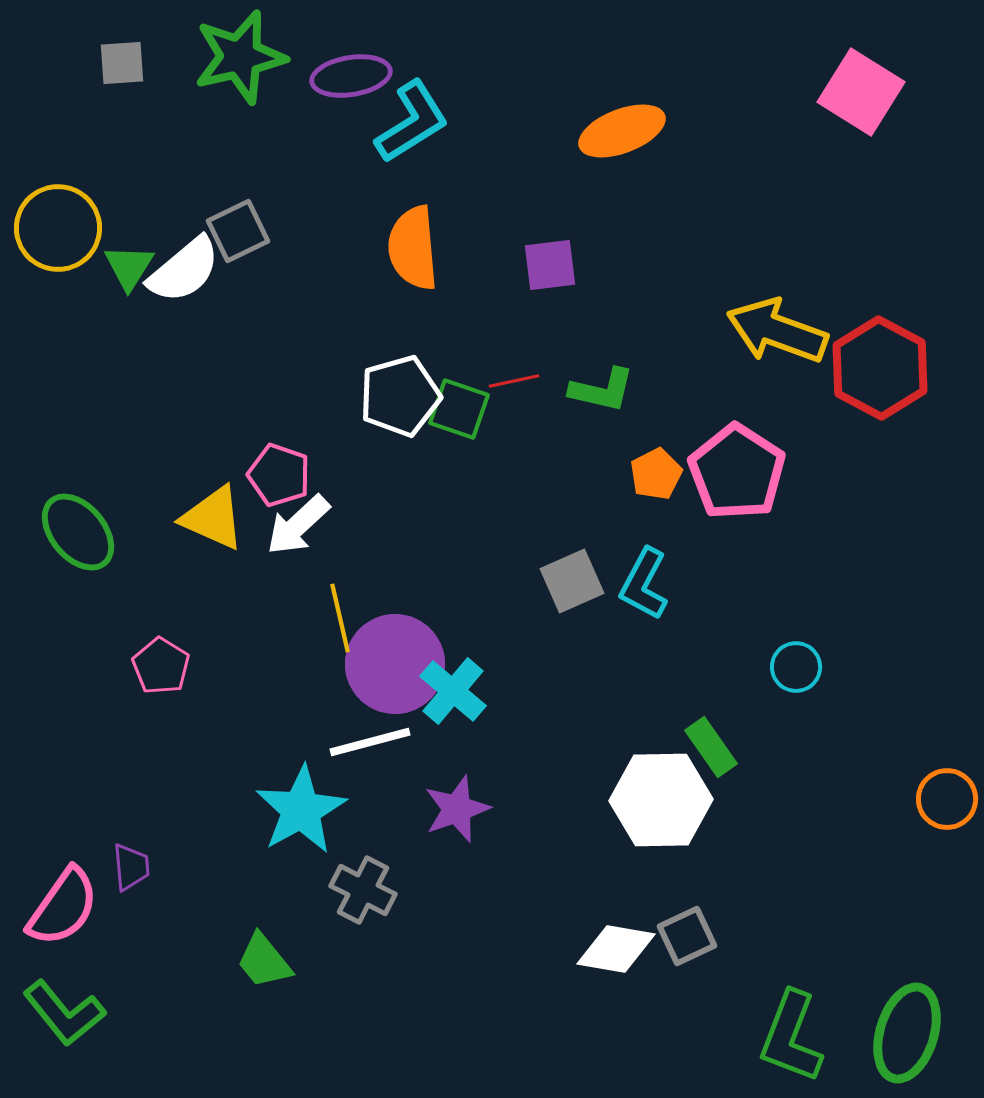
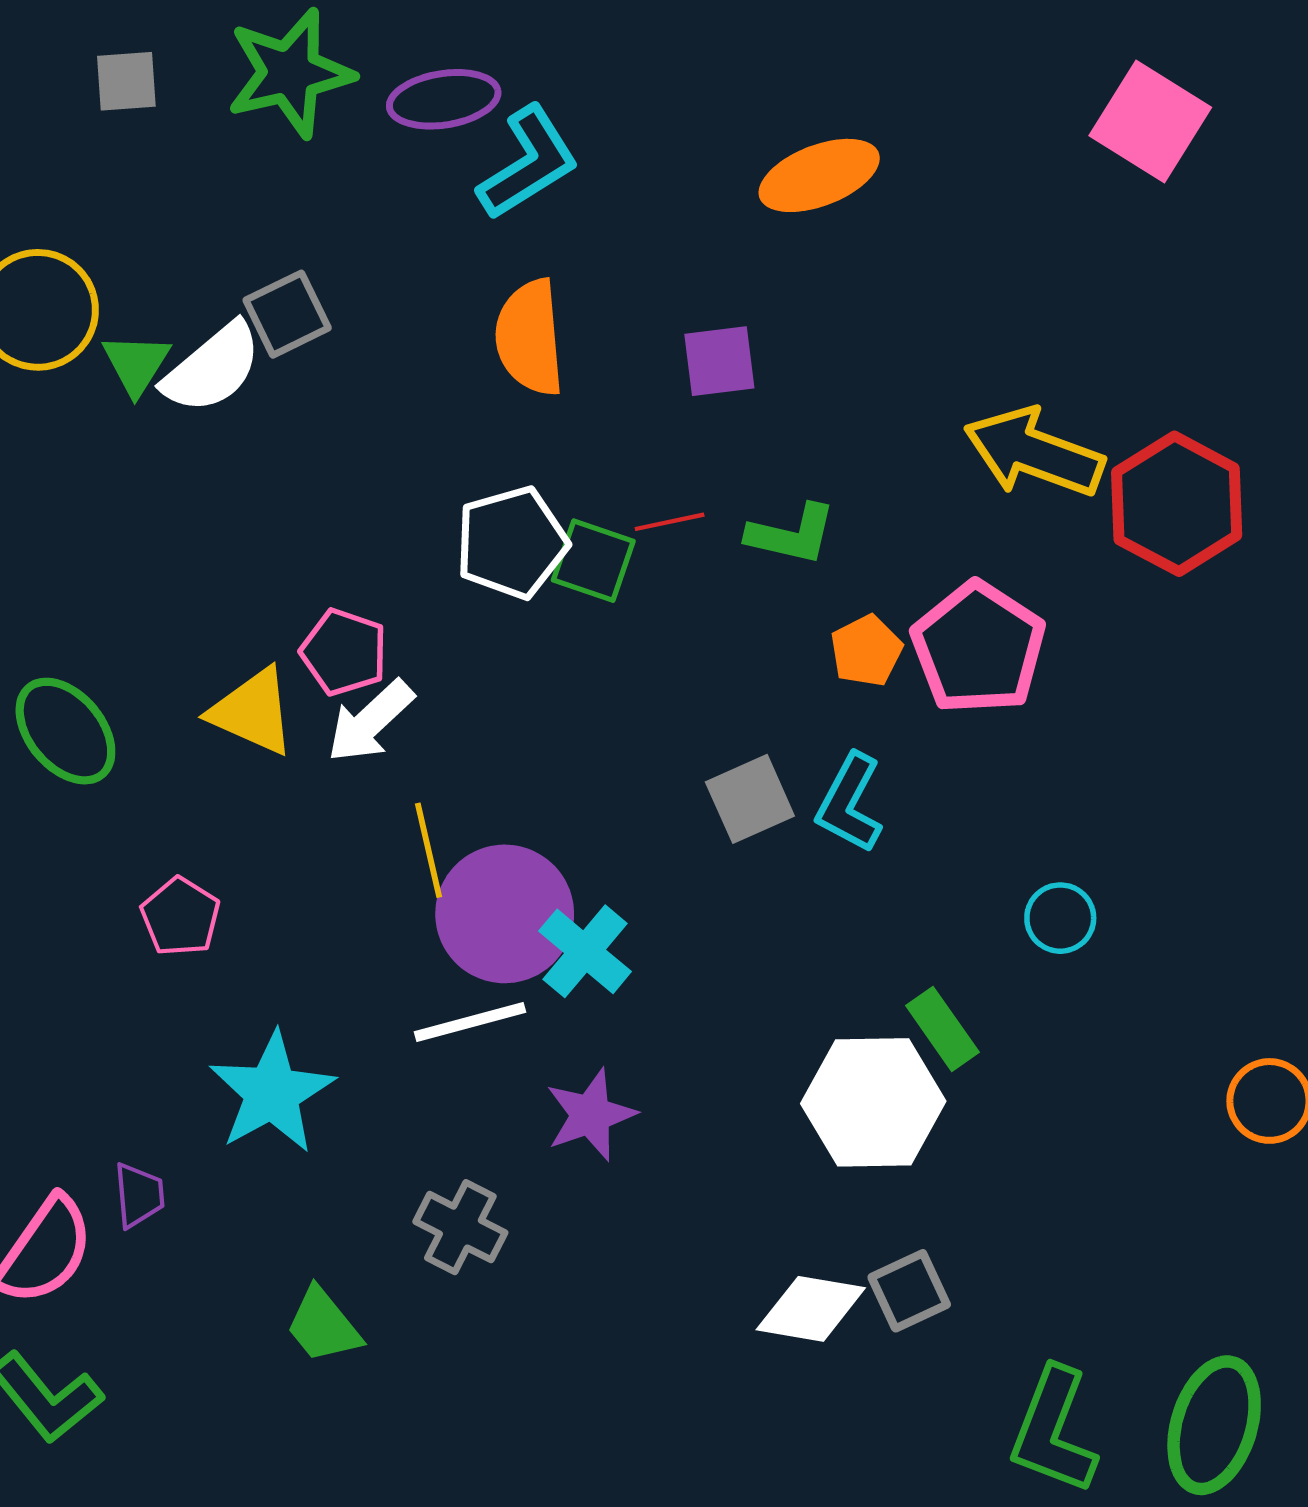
cyan star: (301, 810) -> (272, 1093), moved

